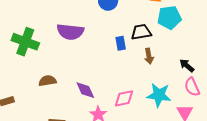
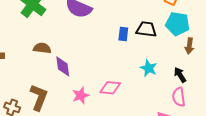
brown arrow: (149, 56) -> (189, 46), moved
purple diamond: (85, 90) -> (63, 66), moved
cyan star: (159, 95) -> (149, 68), moved, size x0.7

